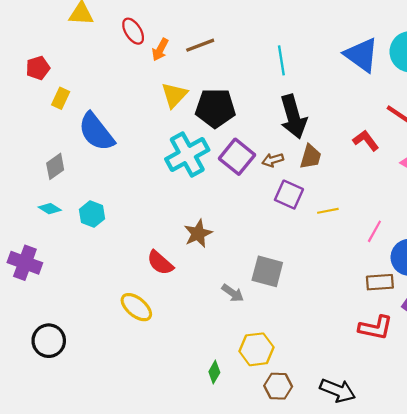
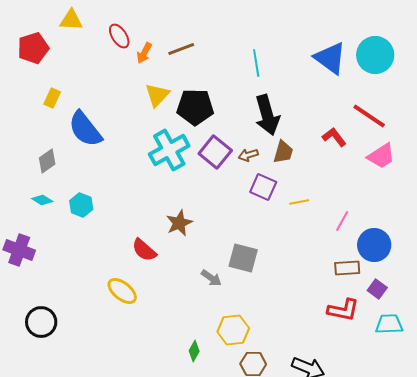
red pentagon: (38, 68) -> (33, 48), moved, size x1.4

